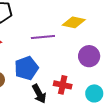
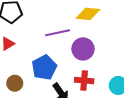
purple circle: (89, 56) -> (83, 49), moved

